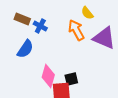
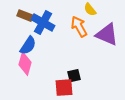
blue cross: (40, 26) -> (43, 23), size x1.6
pink diamond: (48, 76) -> (25, 64), moved

